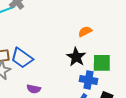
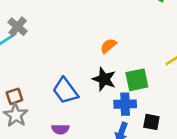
blue trapezoid: (22, 58) -> (65, 91), moved, turned 30

